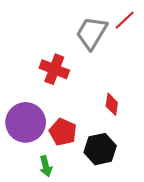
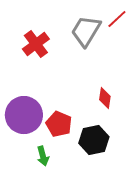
red cross: (54, 69) -> (36, 44), moved, turned 32

